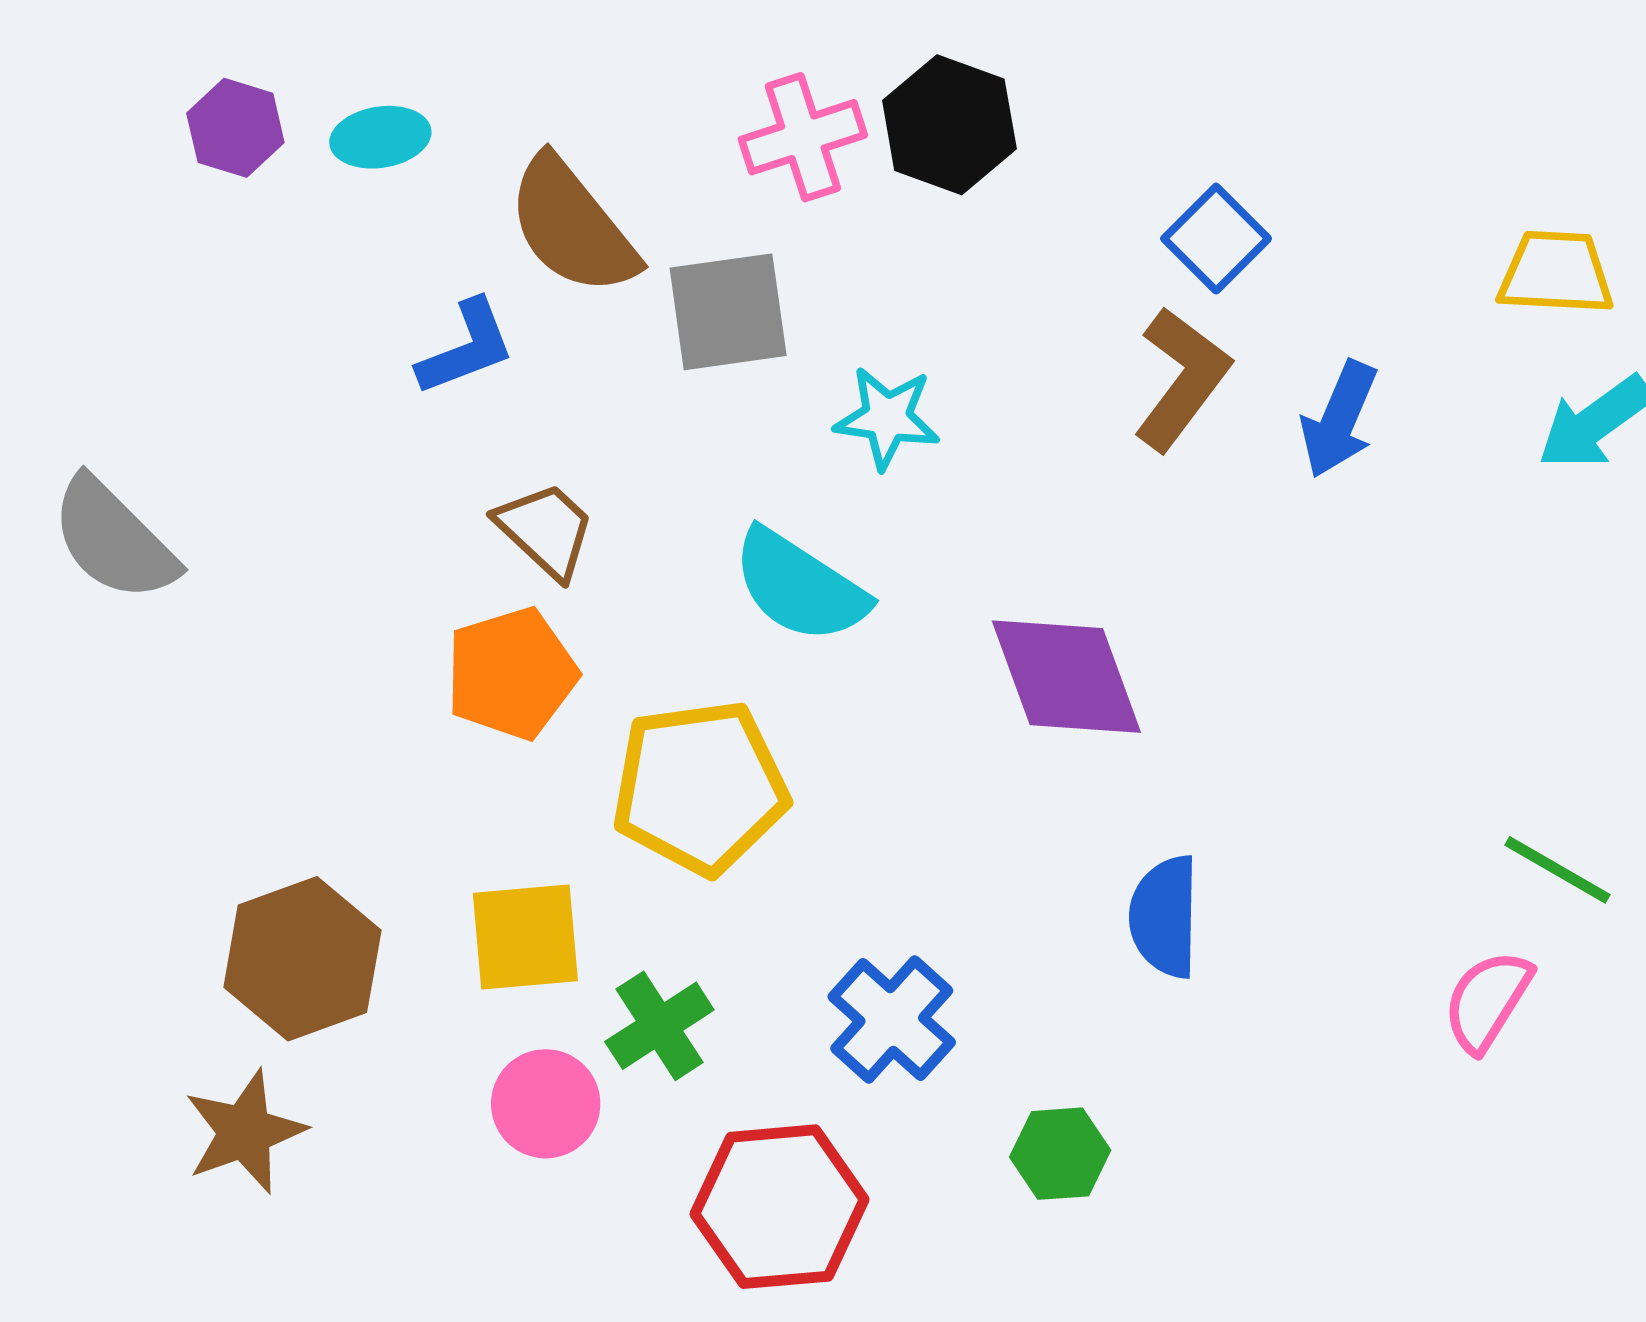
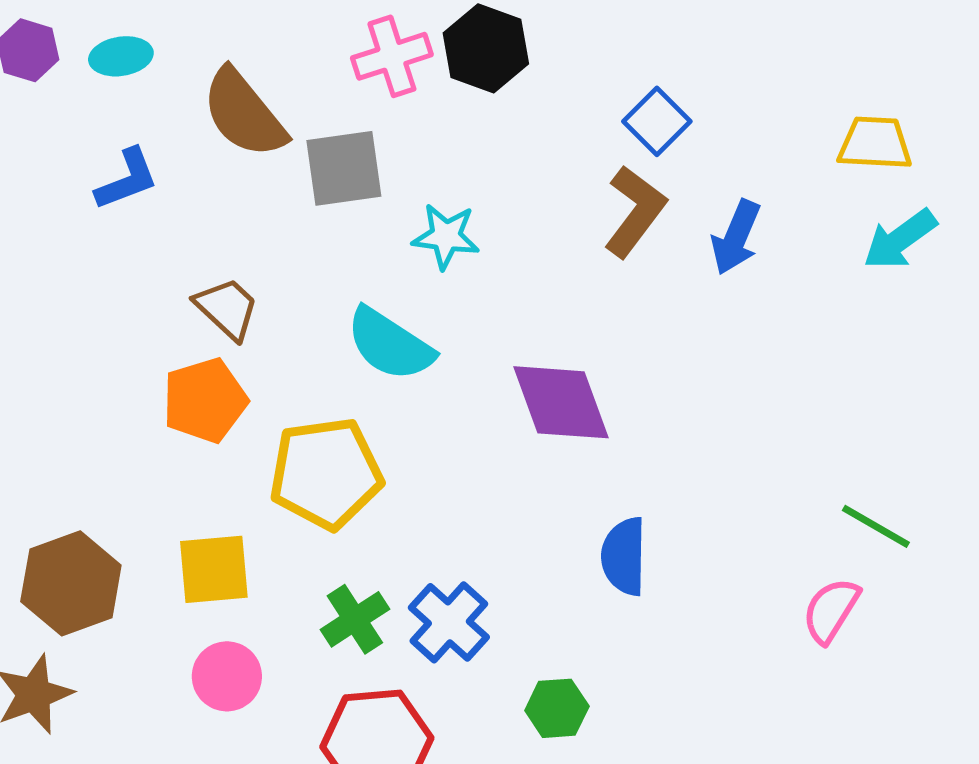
blue L-shape: (466, 348) -> (127, 179), moved
green cross: (659, 1026) -> (355, 619), moved

